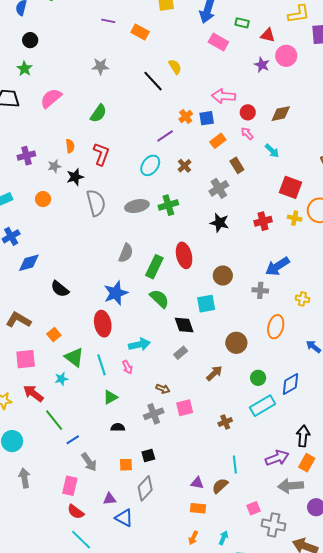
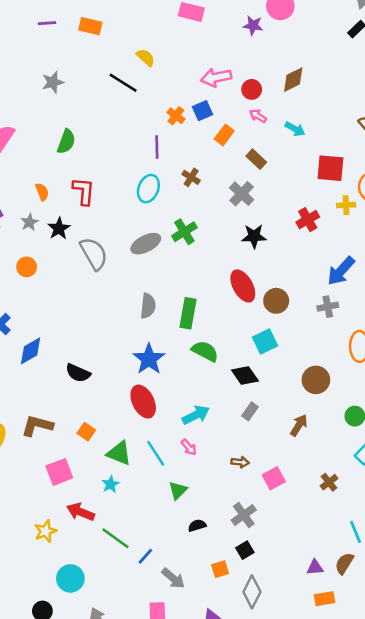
purple line: (165, 136) -> (157, 147), turned -42
red ellipse: (184, 255) -> (243, 286), moved
gray cross: (154, 414) -> (244, 515), moved

